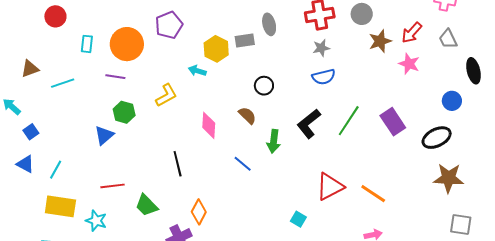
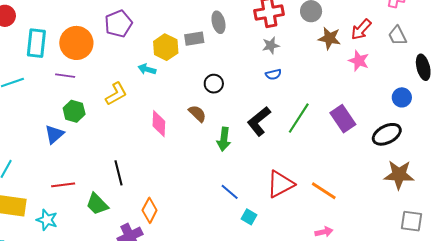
brown star: (380, 41) -> (330, 38), turned 30
cyan rectangle: (87, 44) -> (36, 43), size x1.6
blue semicircle: (324, 77) -> (273, 74), size x0.7
black line: (178, 164) -> (118, 173), moved
blue line: (243, 164) -> (230, 192), moved

